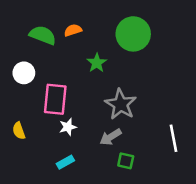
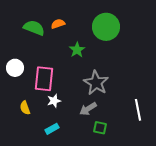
white circle: (24, 73) -> (15, 68), moved
yellow semicircle: (19, 131) -> (25, 108), moved

